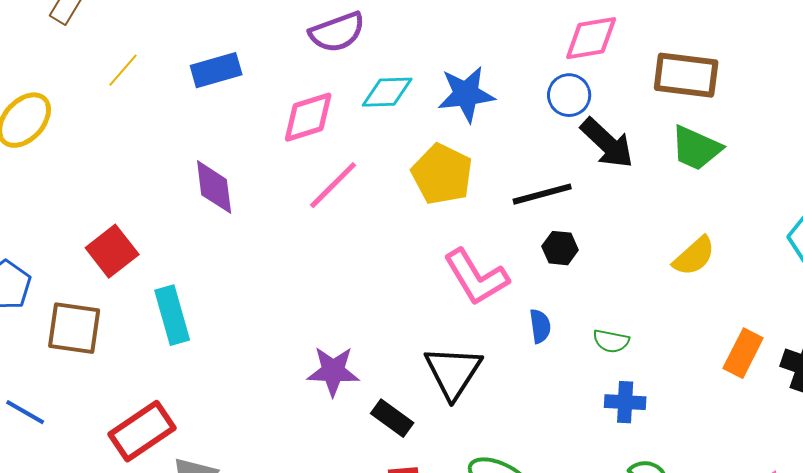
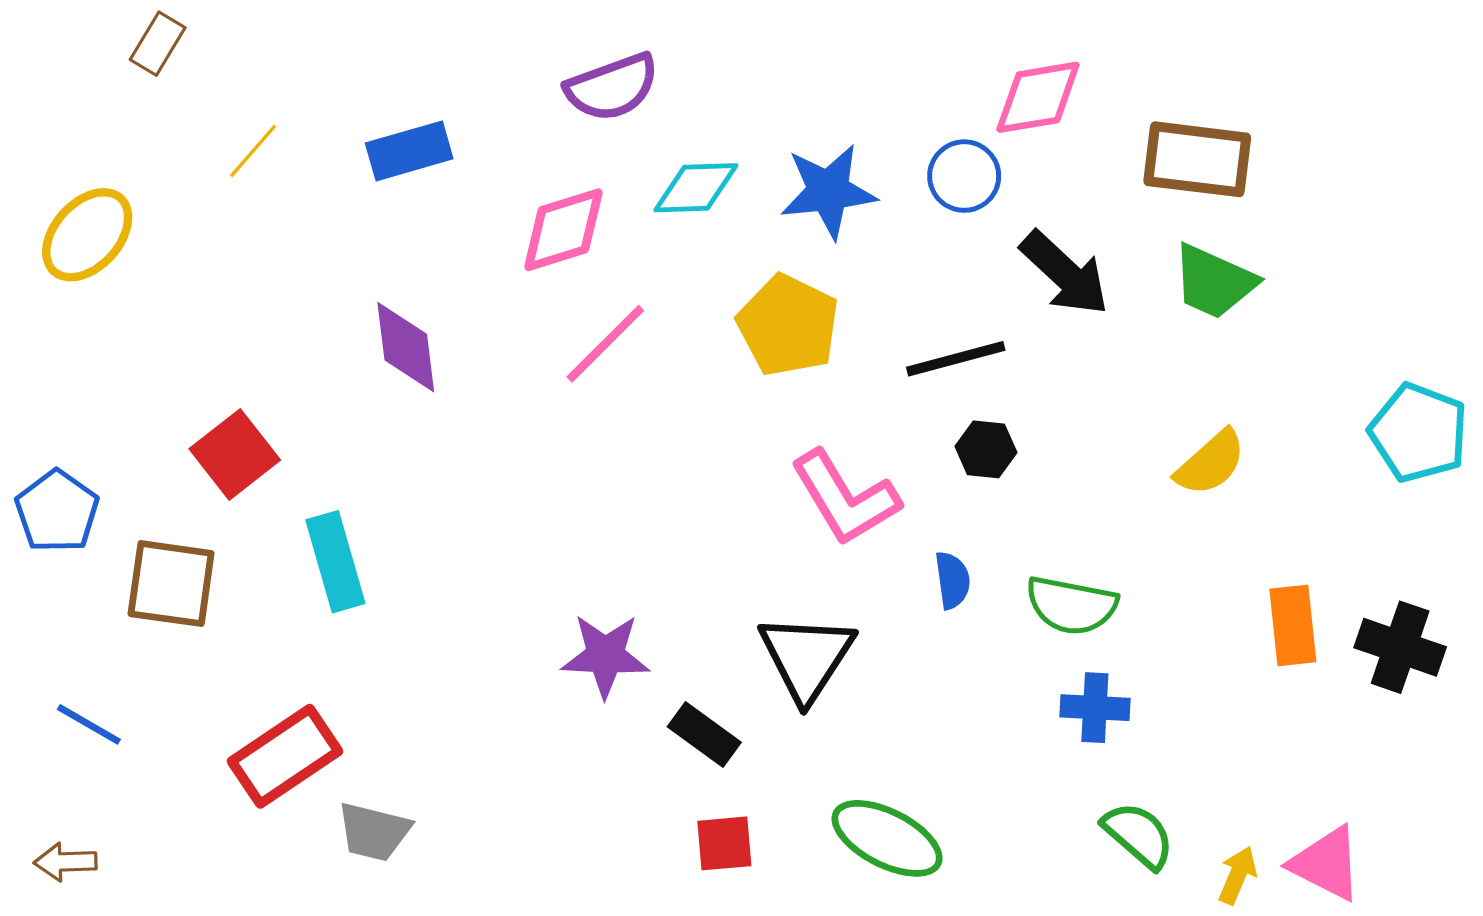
blue circle: (569, 95) -> (964, 176), moved
green semicircle: (611, 341) -> (1071, 605), size x1.5
orange rectangle: (743, 353) -> (1293, 625), turned -33

